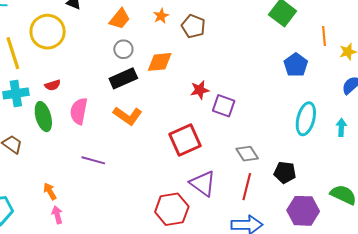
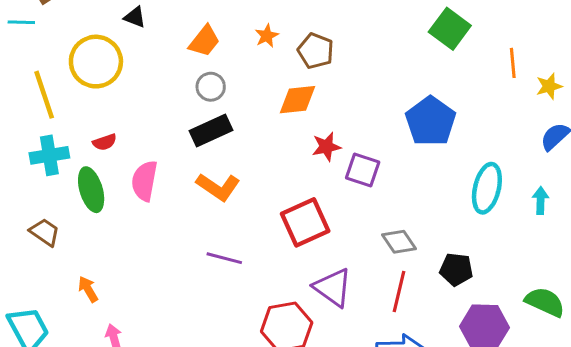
orange diamond: (160, 62) -> (297, 100), moved
blue pentagon: (296, 65) -> (431, 121), moved, size x1.4
purple line: (93, 160) -> (224, 258), moved
orange arrow: (50, 191) -> (88, 289), moved

